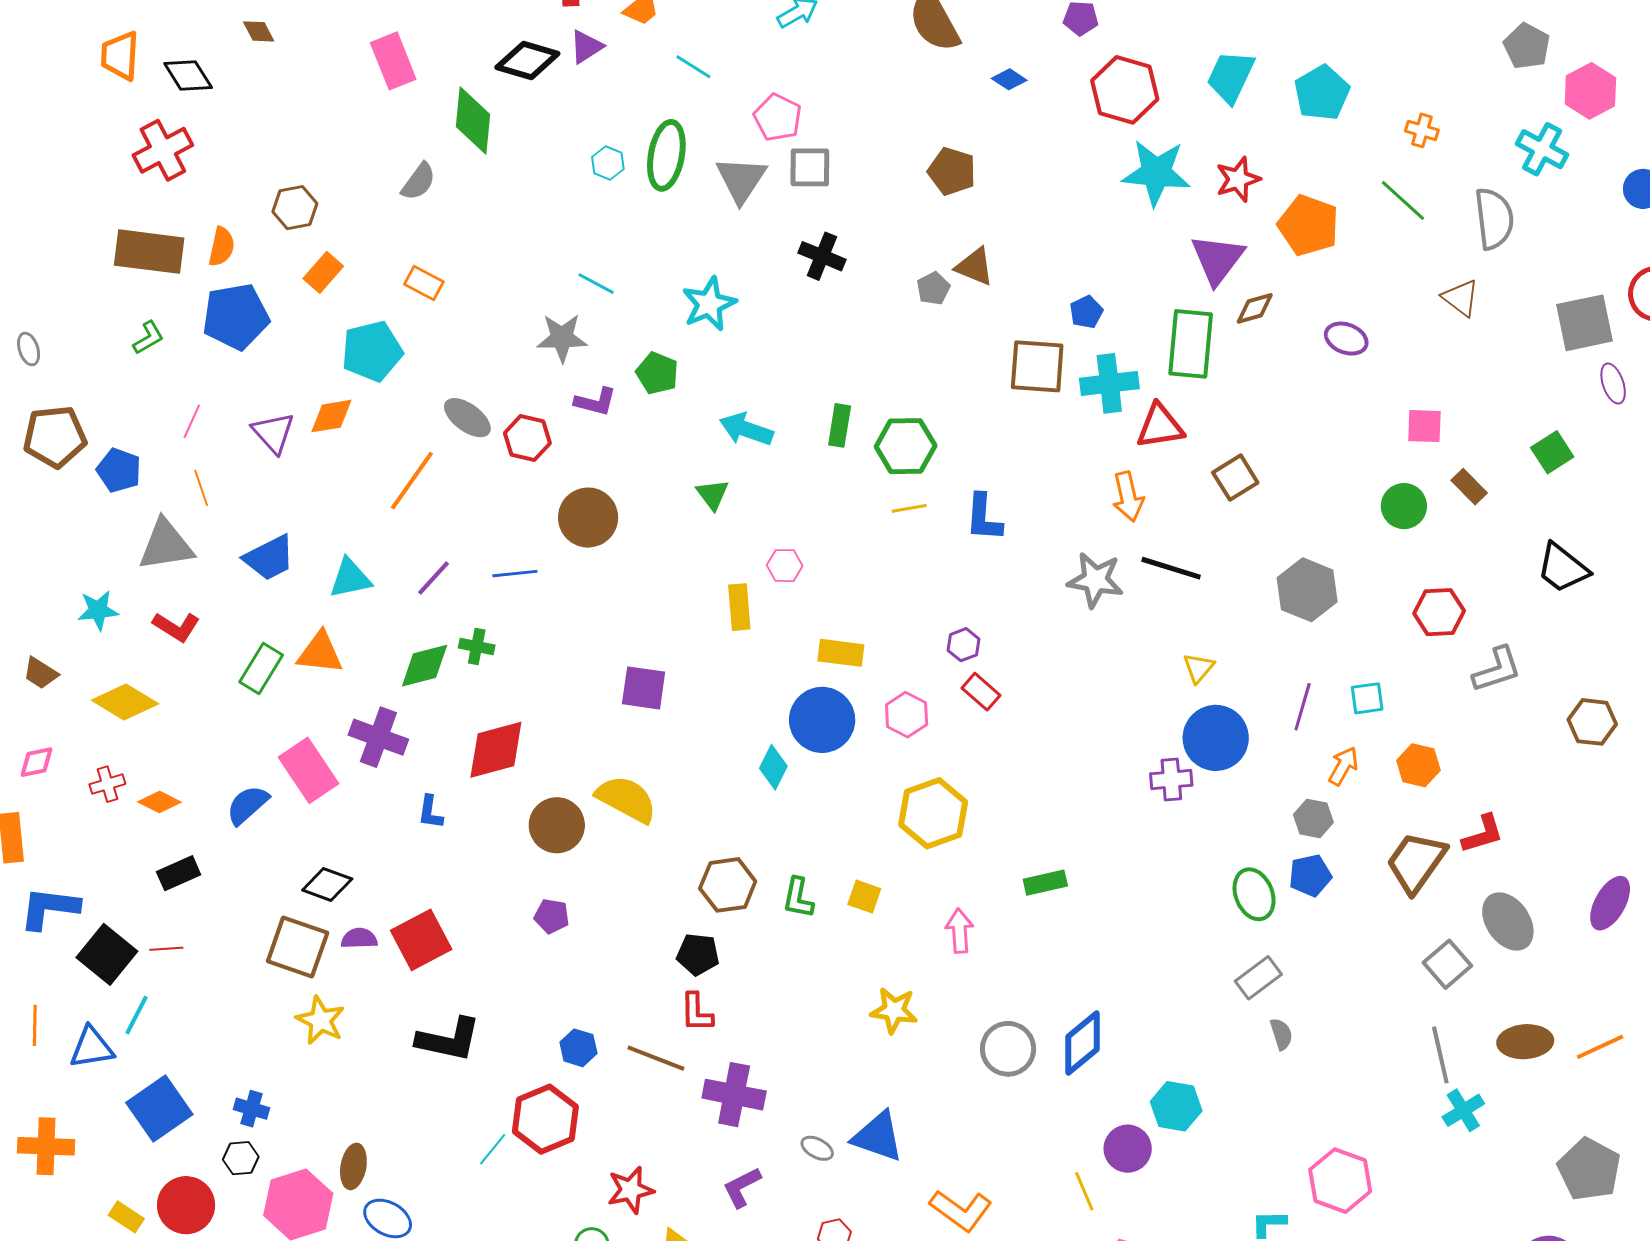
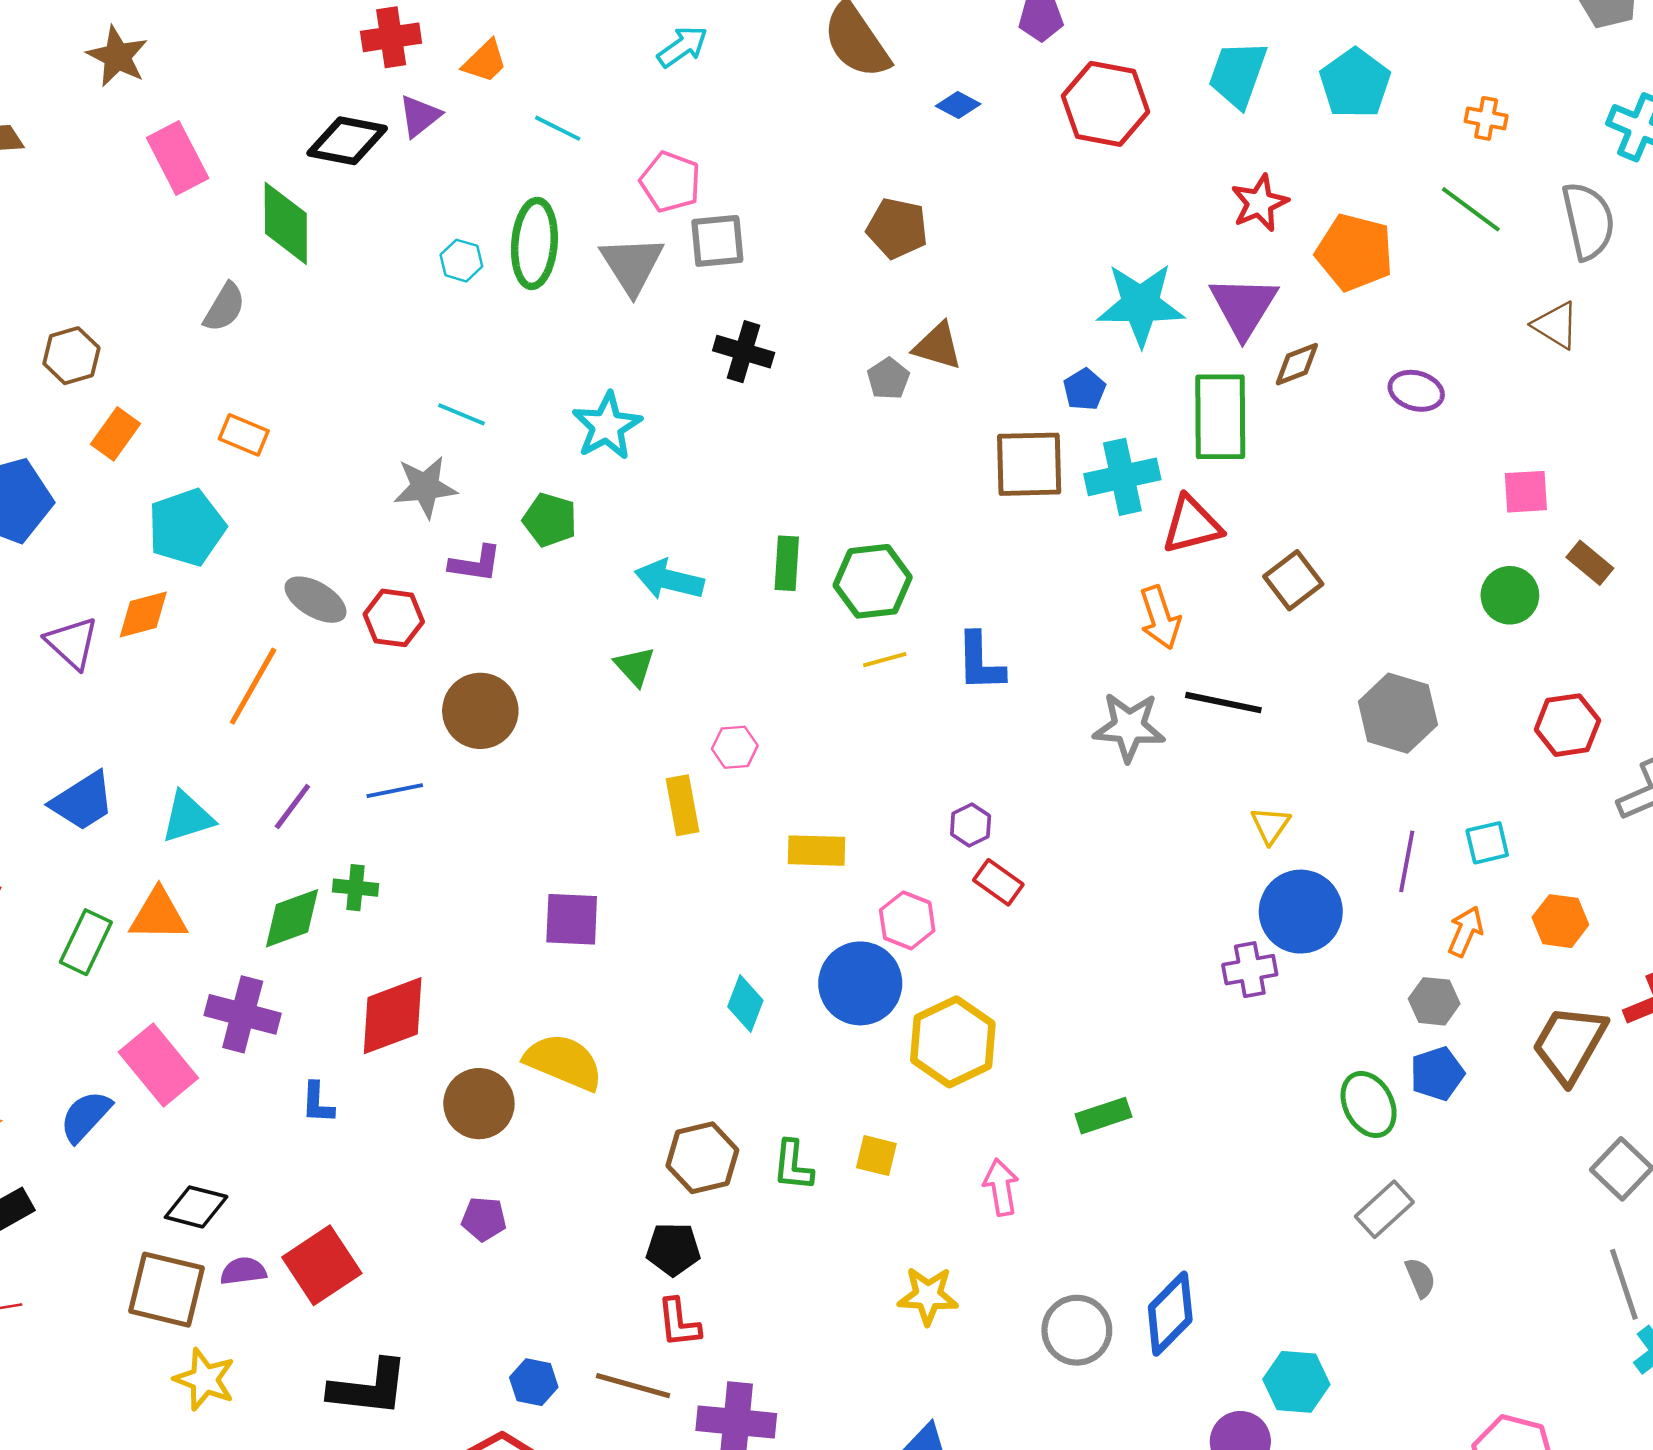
cyan star: (1156, 173) -> (1141, 304), moved
blue circle: (822, 720) -> (860, 983), moved

